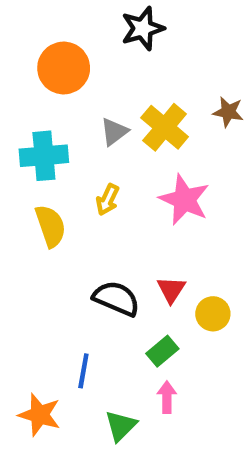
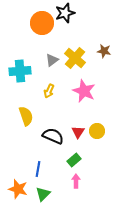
orange circle: (64, 68) -> (42, 23), moved
yellow semicircle: (50, 226) -> (26, 116), moved
yellow circle: (213, 314) -> (97, 131), moved
green triangle: (121, 426) -> (43, 194), moved

